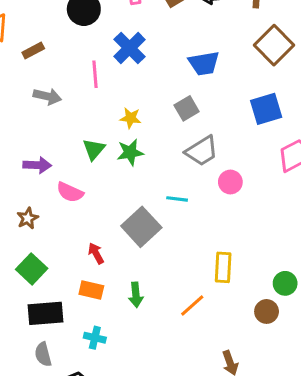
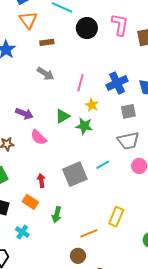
blue cross: (129, 48) -> (117, 83), moved
pink line: (95, 74) -> (80, 83), moved
cyan line: (177, 199) -> (103, 165), turned -56
brown circle: (267, 311) -> (78, 256), moved

